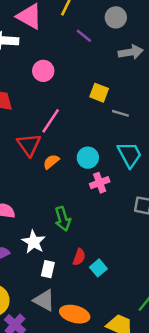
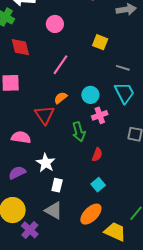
gray line: (120, 113) -> (123, 68), moved
red triangle: (29, 145) -> (45, 115), moved
green arrow: (63, 219) -> (79, 132), moved
red semicircle: (79, 257) -> (97, 155), moved
orange ellipse: (75, 314) -> (91, 214), moved, turned -60

